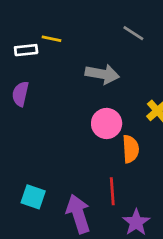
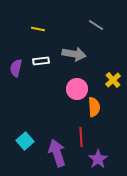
white rectangle: (26, 50) -> (41, 61), moved
cyan square: (33, 197) -> (25, 141), turned 30

